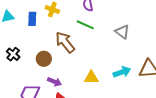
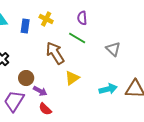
brown circle: (44, 59) -> (26, 78), moved
yellow triangle: (91, 78) -> (72, 78), moved, turned -42

